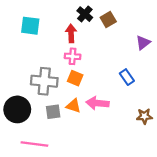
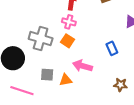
orange triangle: (73, 106) -> (66, 80), moved, turned -40
gray square: (53, 112) -> (47, 75), moved

